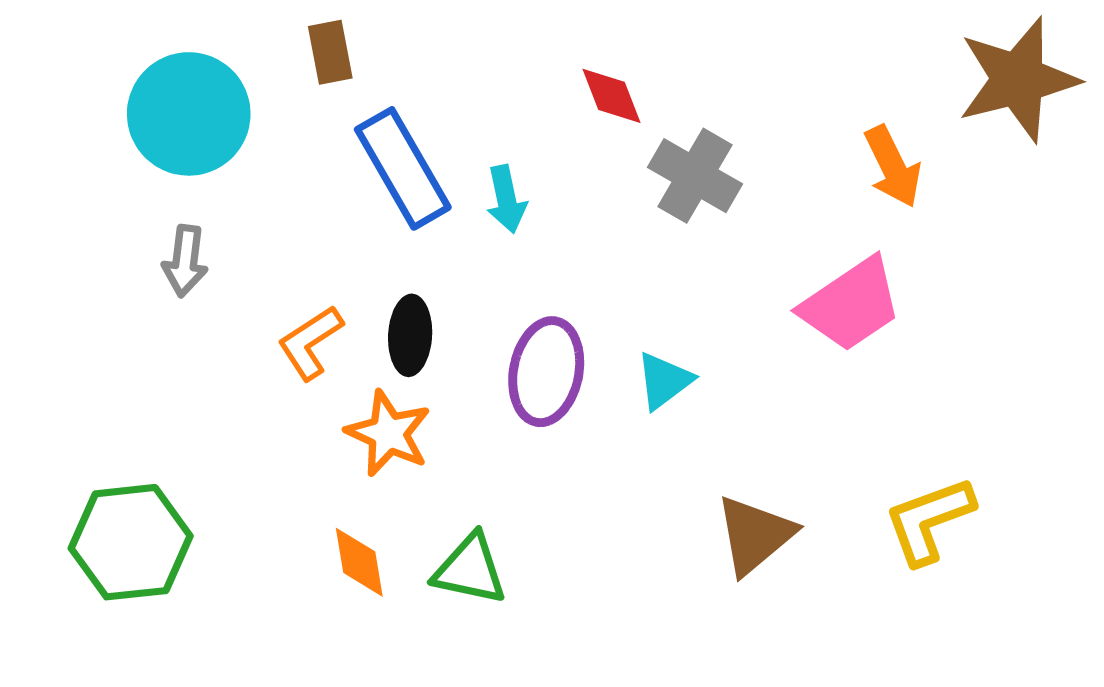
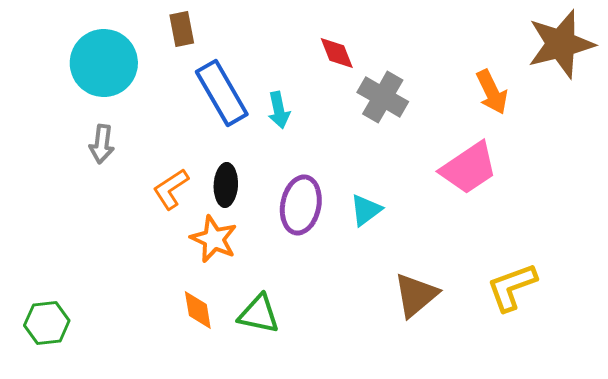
green hexagon: (131, 542) -> (47, 323), moved, size x0.7

